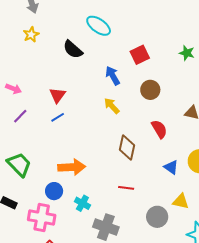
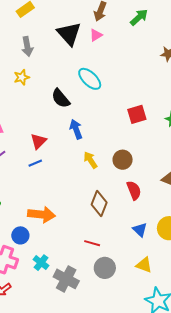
red square: (140, 55) -> (137, 114), moved
blue arrow: (113, 76) -> (76, 129), moved
brown circle: (150, 90) -> (123, 160), moved
cyan cross: (82, 203) -> (41, 263), moved
gray circle: (157, 217) -> (105, 268), moved

